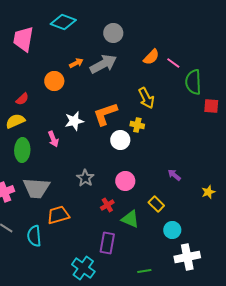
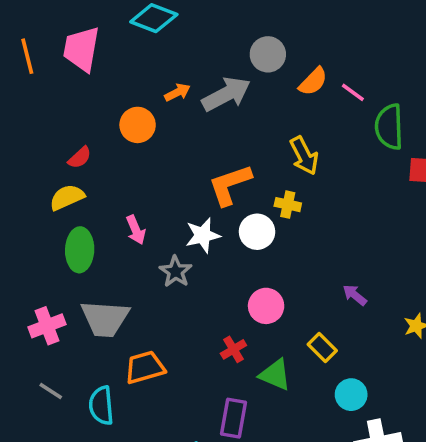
gray circle: (113, 33) -> (268, 54), moved
white star: (74, 121) -> (203, 235), moved
gray star: (85, 178) -> (176, 272), moved

